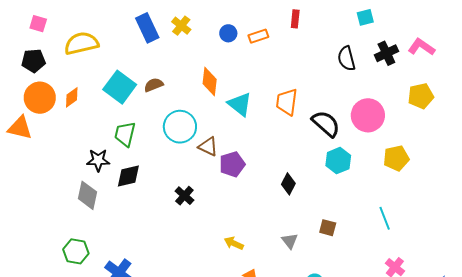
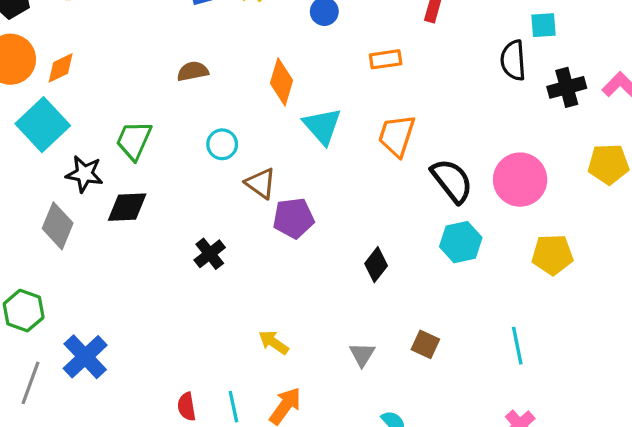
orange rectangle: (258, 36) -> (386, 59), moved
black semicircle: (346, 58) -> (513, 60), moved
cyan square: (120, 87) -> (43, 125), moved
cyan circle: (180, 127) -> (222, 144), size x0.6

